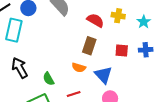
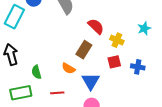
yellow cross: (118, 16) -> (117, 40), moved
cyan star: (144, 22) -> (144, 28), moved
red square: (122, 50) -> (114, 62), turned -32

